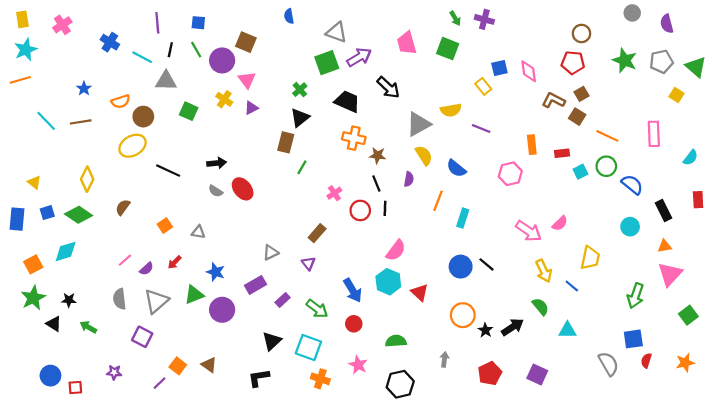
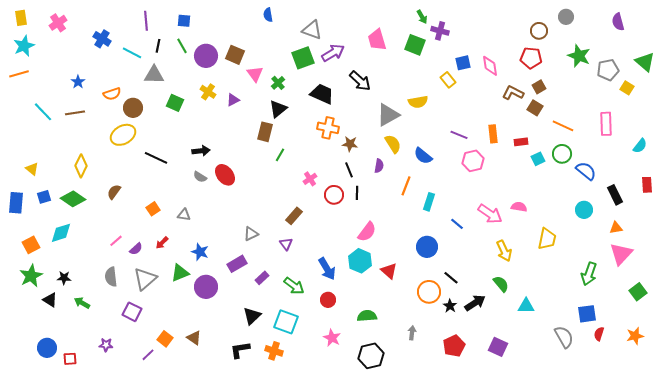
gray circle: (632, 13) -> (566, 17), moved
purple cross: (484, 19) -> (440, 31), moved
brown square: (246, 42) -> (235, 55), moved
gray pentagon: (661, 62) -> (608, 70), moved
pink triangle: (247, 80) -> (255, 74), moved
purple line: (481, 128) -> (459, 135), moved
pink semicircle: (560, 223) -> (519, 207), turned -126
black line: (487, 264) -> (451, 278), moved
blue line: (572, 286) -> (457, 224), moved
orange cross: (320, 379) -> (274, 351), moved

